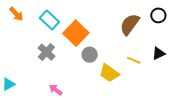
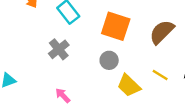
orange square: (76, 33) -> (116, 26), moved, turned -35

